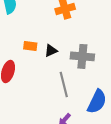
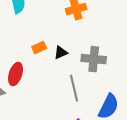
orange rectangle: (30, 46) -> (39, 48), turned -32

